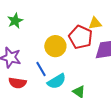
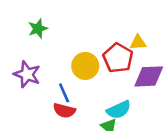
cyan semicircle: (57, 81) -> (119, 110), moved
red semicircle: (18, 83) -> (64, 111), moved

